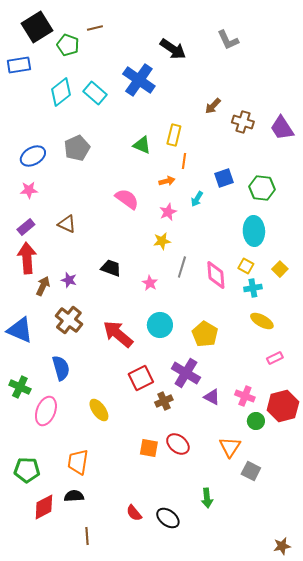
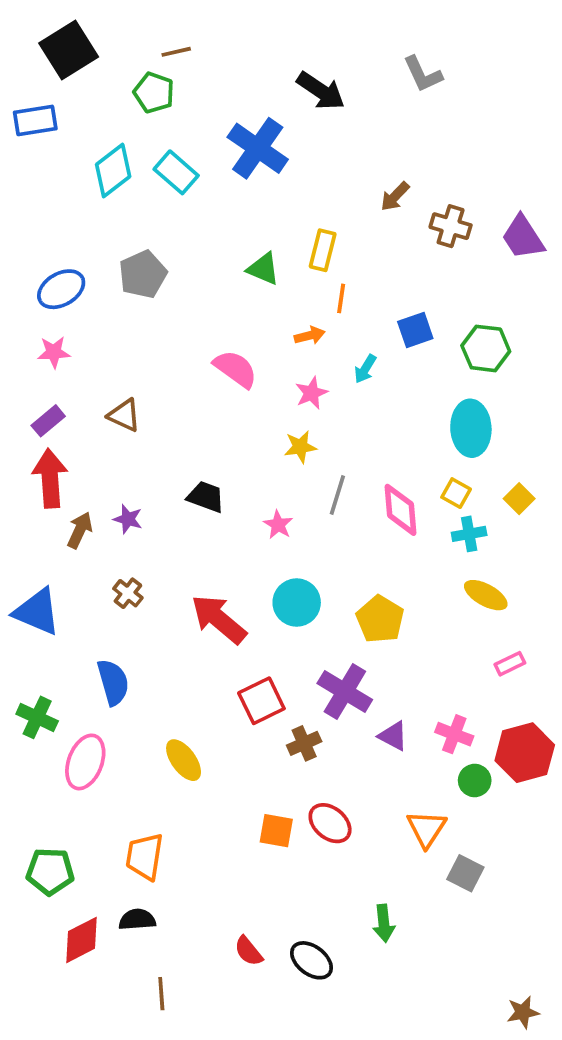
green pentagon: (68, 45) -> (154, 93), moved
brown cross: (69, 320) -> (128, 593), size x0.6

